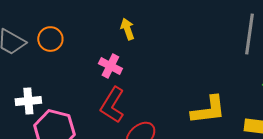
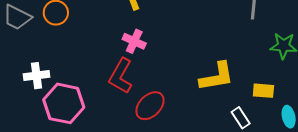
pink cross: (110, 66) -> (134, 41), moved

